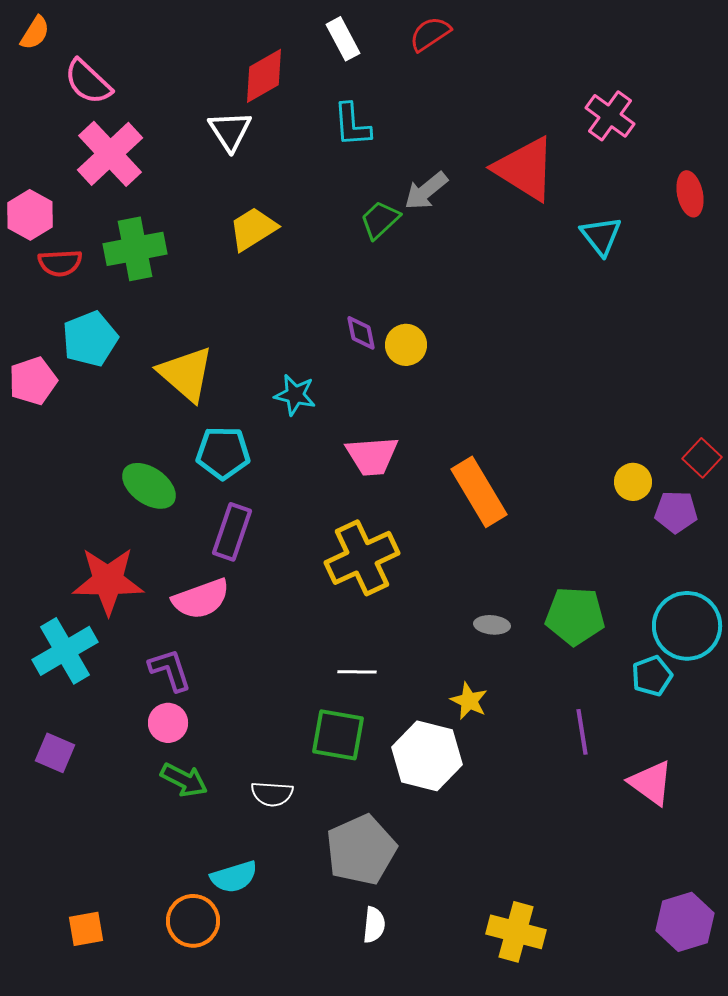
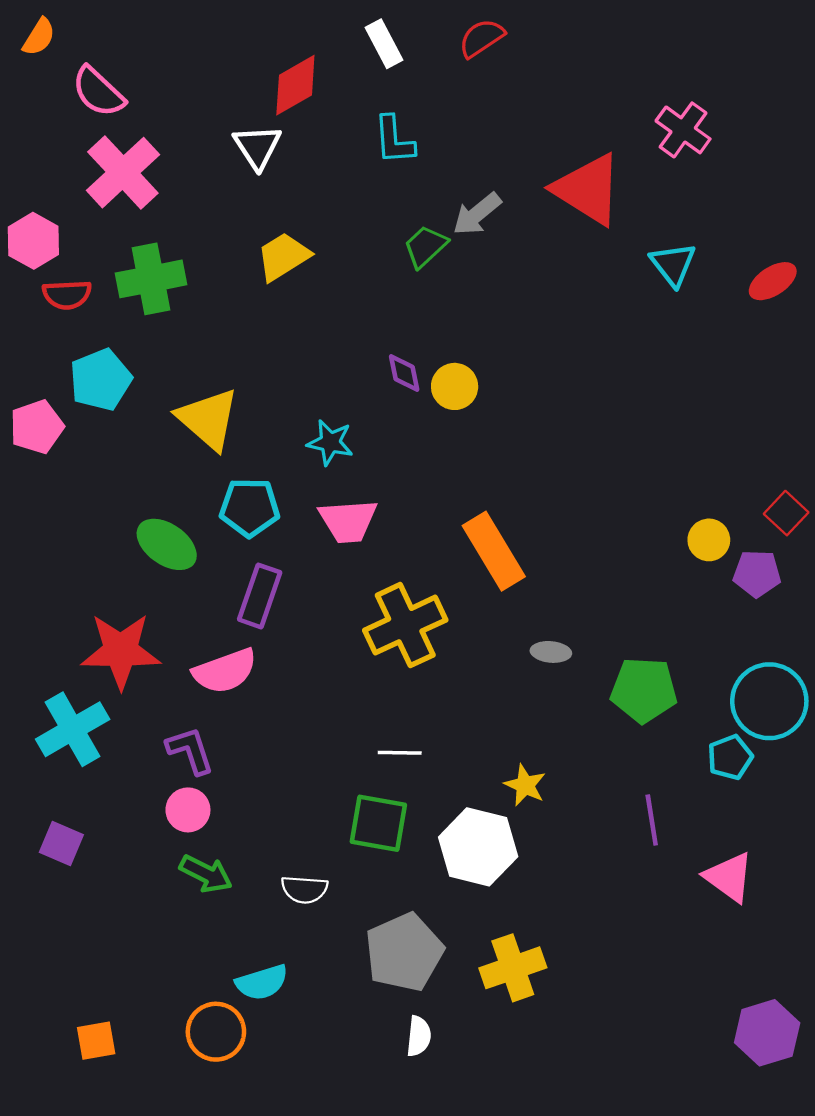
red ellipse: (690, 194) -> (773, 281), moved, turned 69
pink trapezoid: (372, 456) -> (348, 521), moved
orange rectangle: (479, 492) -> (494, 551), moved
gray ellipse: (492, 625) -> (551, 652), moved
yellow cross: (516, 932) -> (513, 968), moved, turned -34

